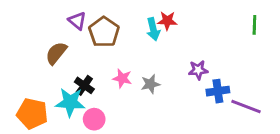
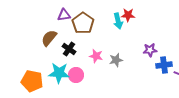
purple triangle: (77, 21) -> (64, 15), turned -48
black cross: (84, 85) -> (69, 49), moved
pink circle: (94, 119) -> (76, 75), moved

